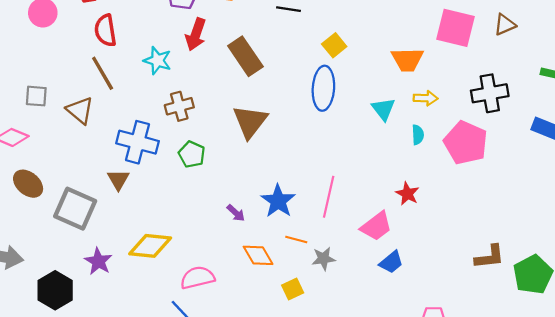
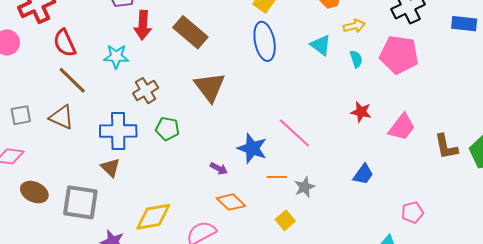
pink line: (329, 197) -> (294, 133), turned -45
pink trapezoid: (376, 226) -> (402, 127), moved
orange diamond: (258, 255) -> (231, 202), moved
brown L-shape: (490, 257) -> (446, 147), turned 100

